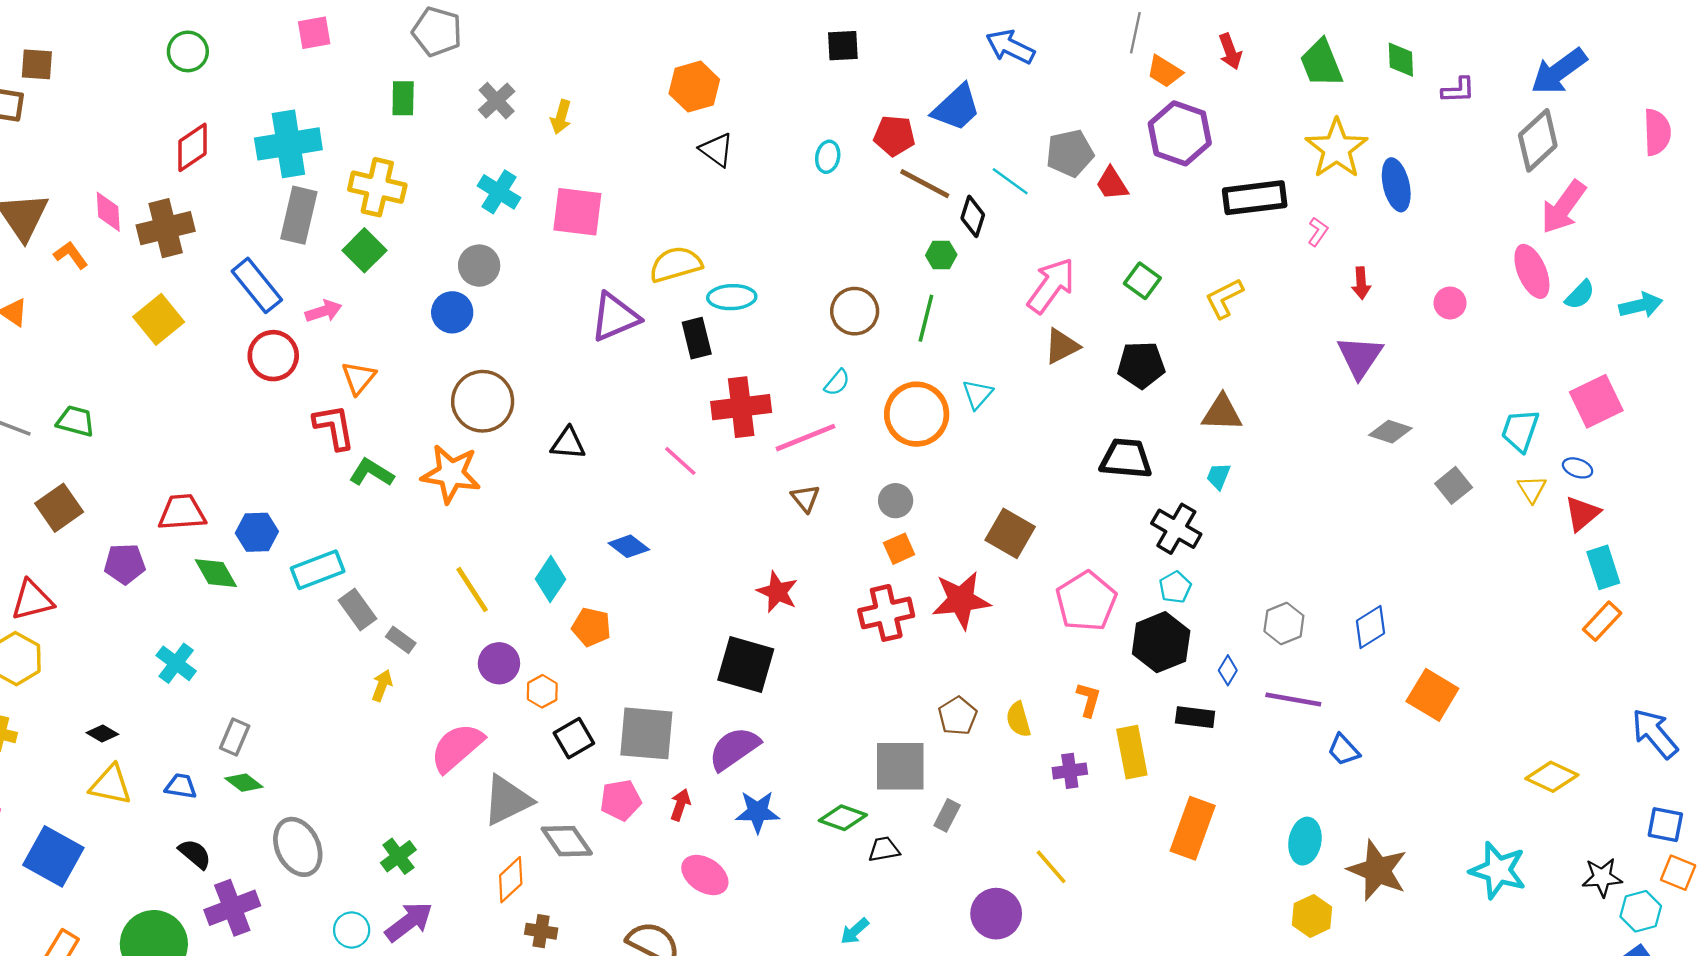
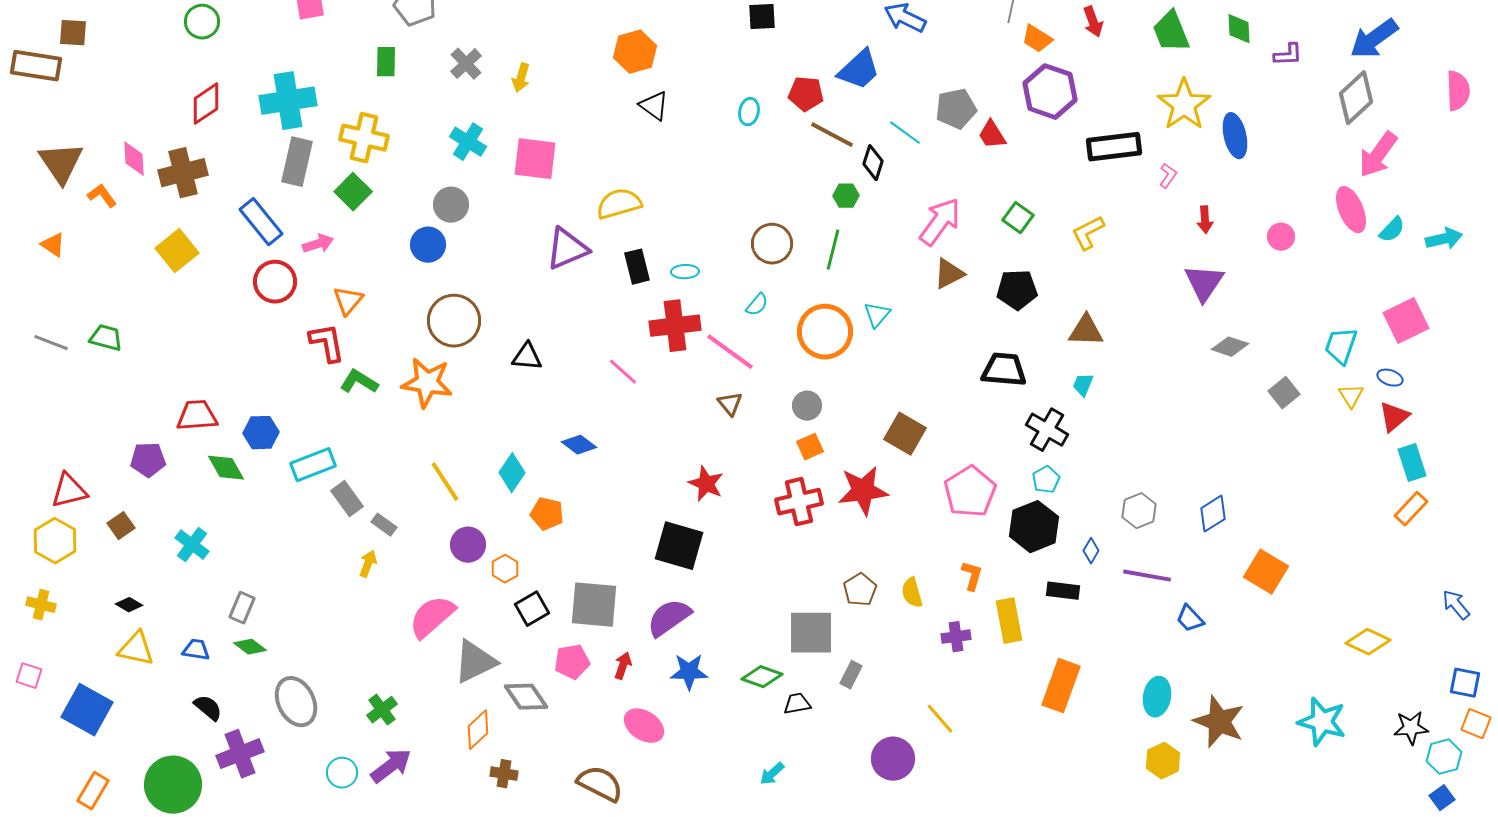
cyan ellipse: (732, 297) -> (685, 272), moved, size x0.7
pink line: (805, 438) -> (730, 352), turned 58
brown square: (59, 508) -> (121, 526), moved, size x0.7
blue arrow: (1655, 733) -> (1456, 605), size x0.7

